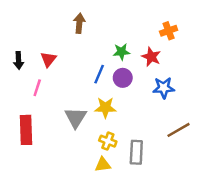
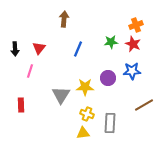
green star: (121, 52) -> (111, 42), moved
red star: (151, 57) -> (133, 44), moved
blue line: (99, 74) -> (78, 49), moved
purple circle: (123, 78) -> (108, 78), moved
red rectangle: (26, 130) -> (21, 105), size x0.6

